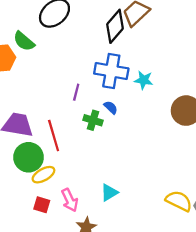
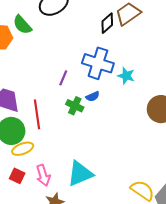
black diamond: (115, 26) -> (107, 23), size x0.7
blue semicircle: (111, 107) -> (93, 96), turned 104
cyan triangle: (109, 193) -> (80, 174), size x1.6

